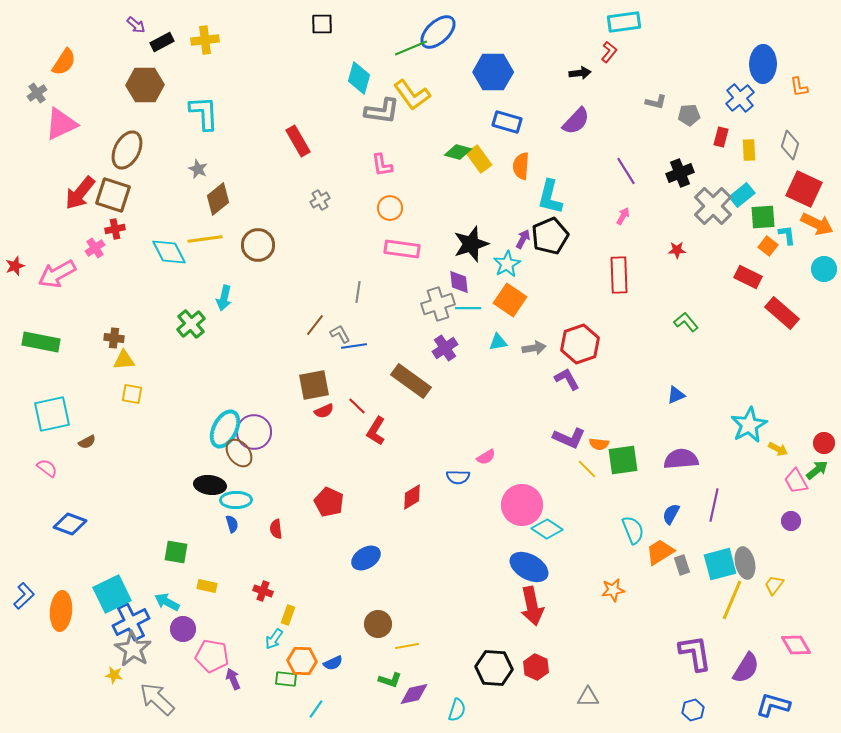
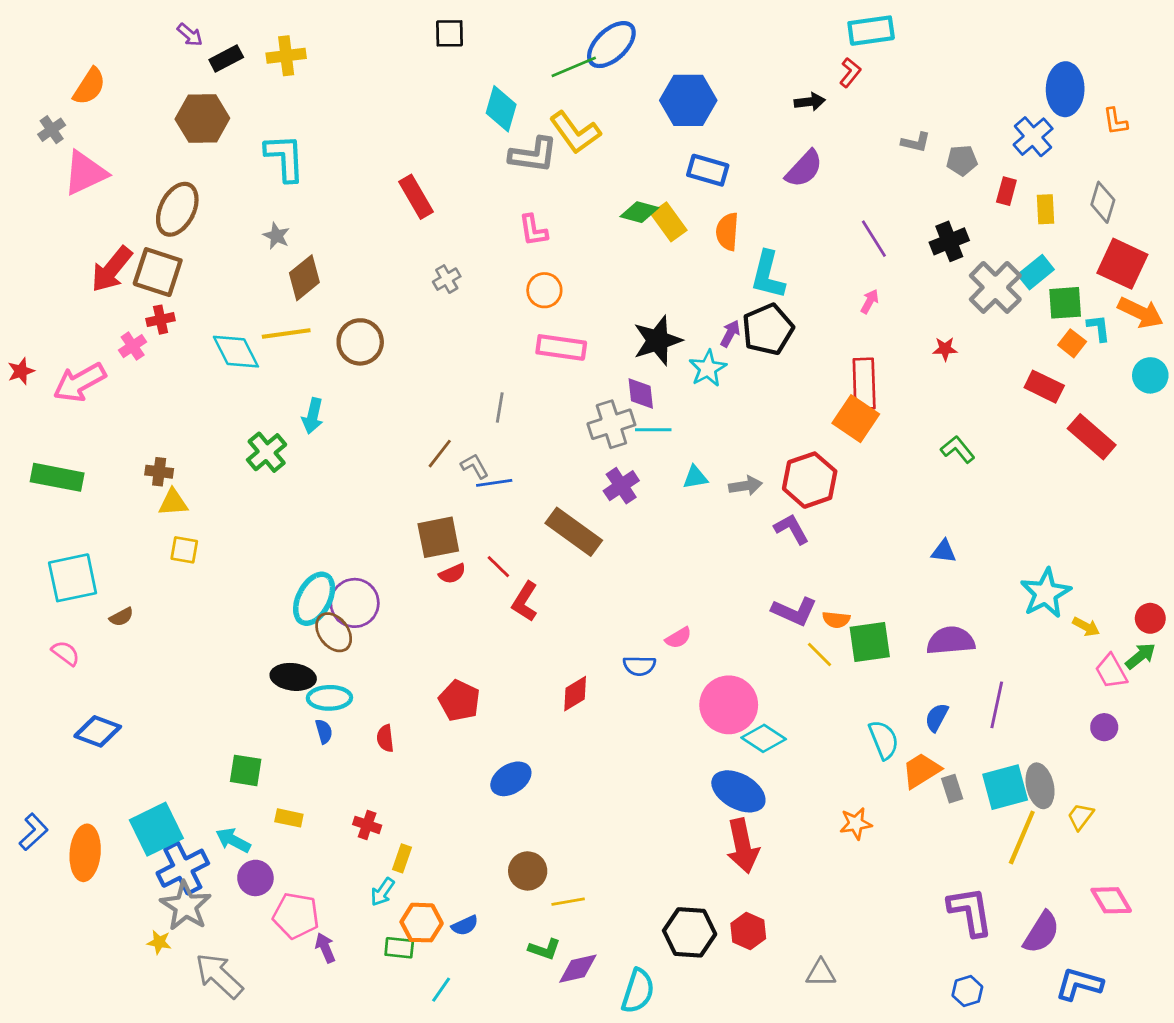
orange square: (510, 300) -> (856, 419), moved
blue triangle: (676, 395) -> (944, 551), turned 30
cyan semicircle: (457, 710) -> (638, 991), size x1.4

